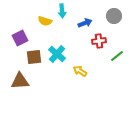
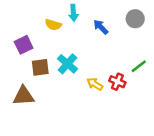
blue arrow: (85, 23) -> (101, 27), turned -112
red cross: (99, 41) -> (117, 82), moved, turned 32

